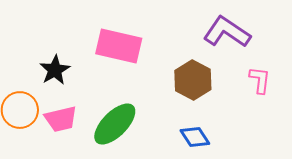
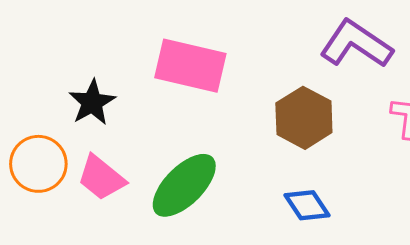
pink trapezoid: (61, 119) -> (101, 178), turned 52

